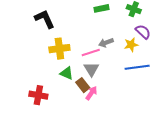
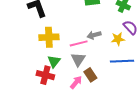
green triangle: (67, 73) -> (54, 61), turned 40
brown rectangle: (83, 85) -> (90, 75), moved
red cross: (38, 95) -> (45, 75), moved

